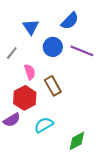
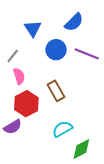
pink semicircle: (30, 72) -> (19, 76), moved
cyan semicircle: (44, 125) -> (62, 129), moved

